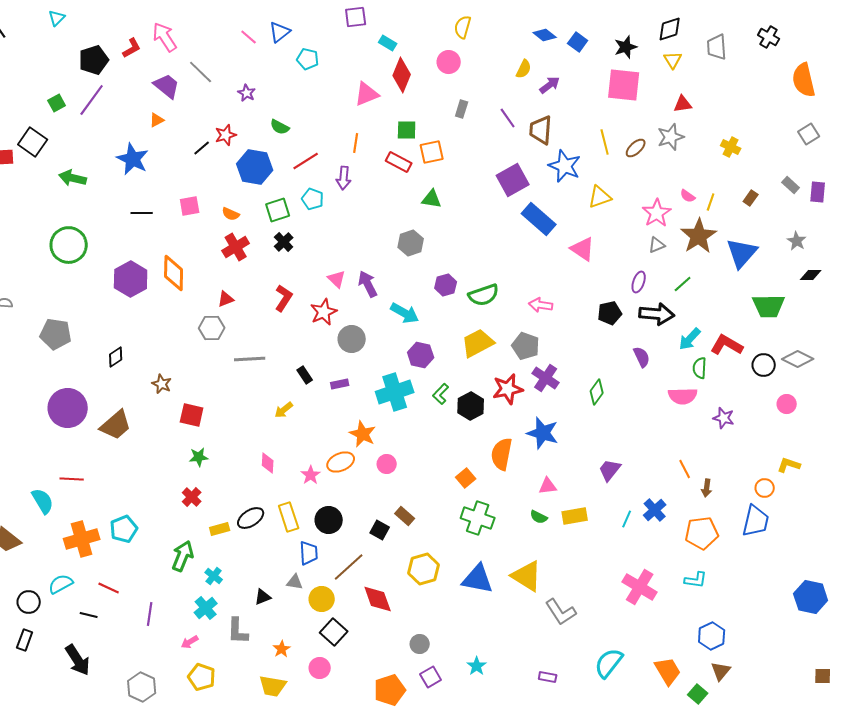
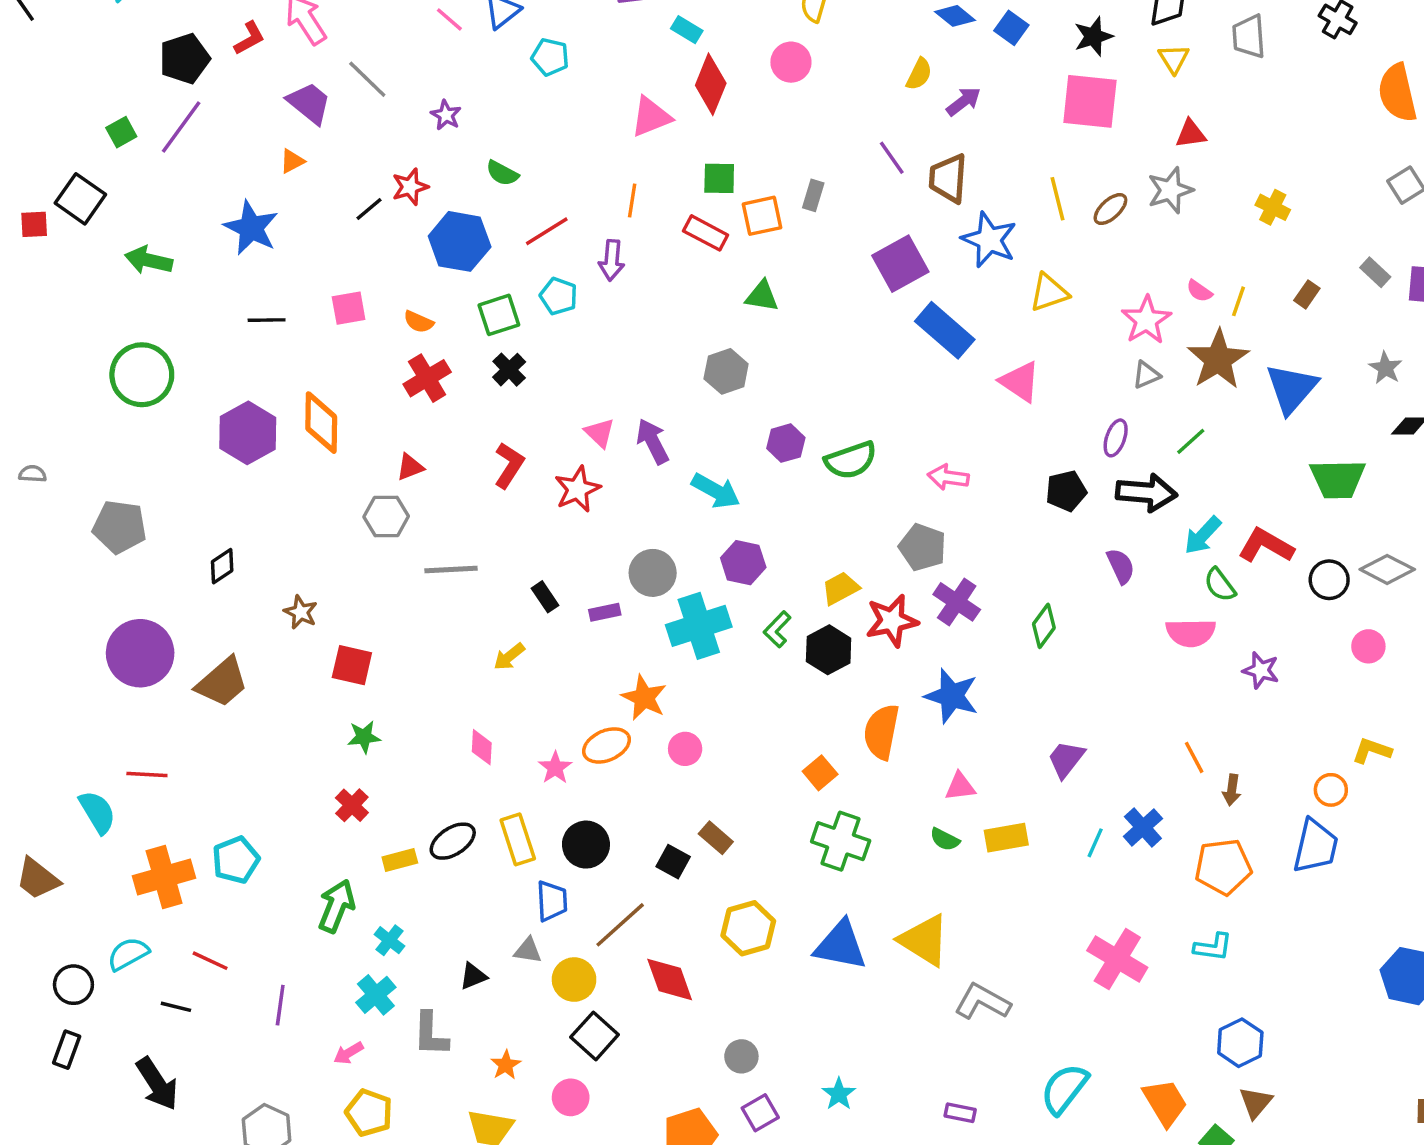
gray rectangle: (462, 109) -> (813, 195), moved
gray circle: (352, 339) -> (653, 573), moved
yellow trapezoid: (478, 343) -> (841, 588), moved, size x0.7
green semicircle: (700, 368) -> (1220, 585), turned -40
gray L-shape: (561, 612) -> (982, 1002), turned 152

